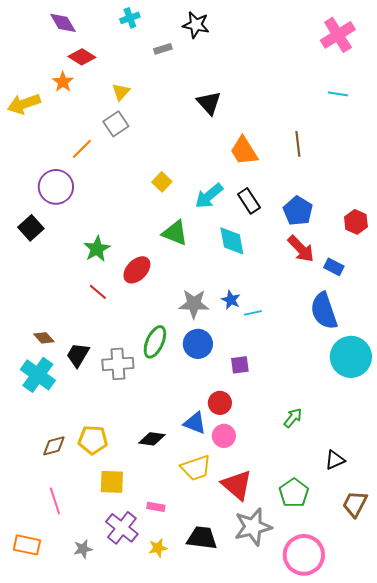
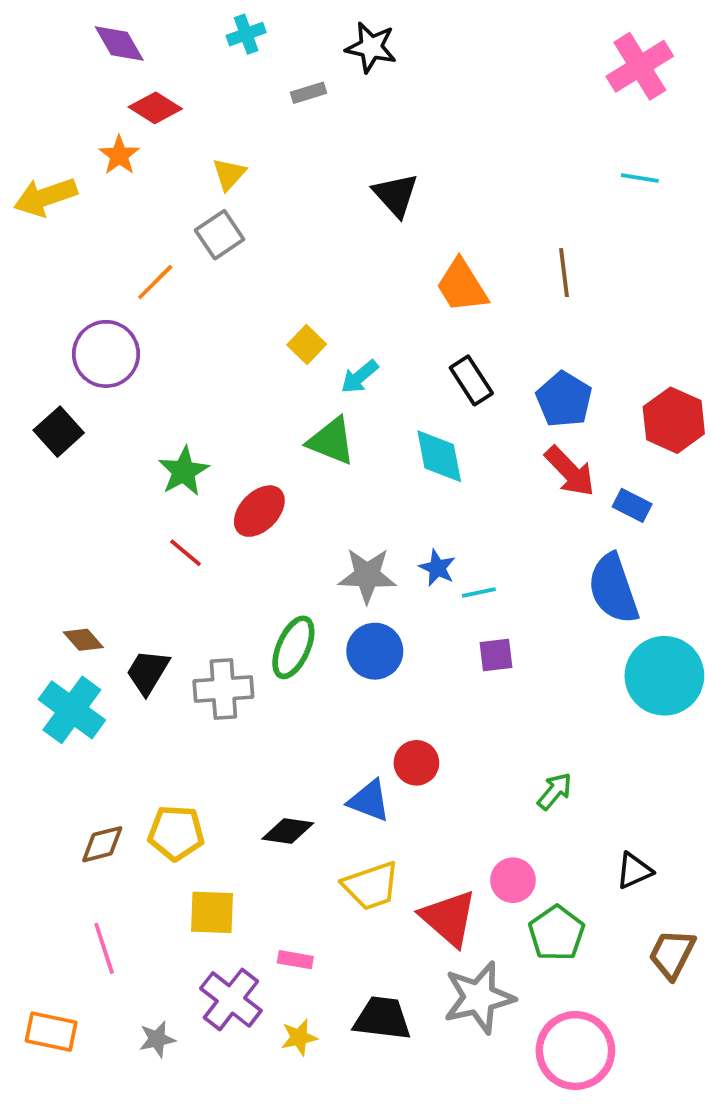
cyan arrow: (209, 196) -> (360, 377), moved, size x0.7
red hexagon: (356, 222) -> (674, 420), size x1.4
purple square: (240, 365) -> (496, 655), moved
pink circle: (224, 436) -> (513, 880), moved

